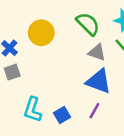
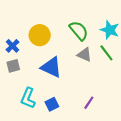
blue triangle: (99, 81) -> (51, 67), moved
purple line: (94, 111) -> (89, 103), moved

